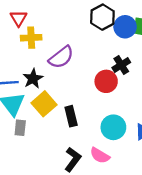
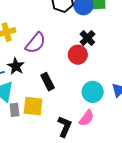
yellow square: (44, 104) -> (33, 106), moved, turned -30
black rectangle: (71, 116) -> (48, 82), moved
pink semicircle: (100, 155) -> (87, 118), turned -72

